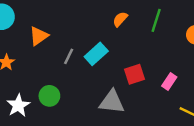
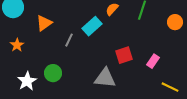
cyan rectangle: (96, 54) -> (92, 26), moved

